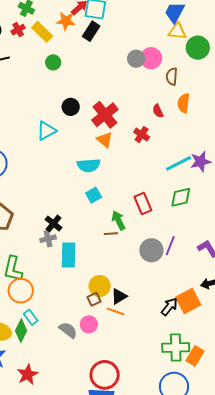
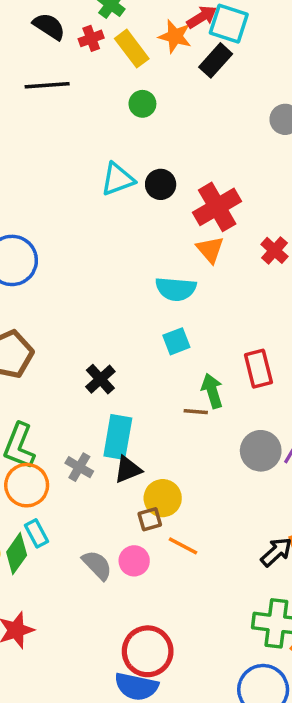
cyan triangle: (46, 131) -> (118, 179), moved
gray cross: (48, 239) -> (79, 467), moved, turned 35
black triangle: (119, 296) -> (128, 470), moved

